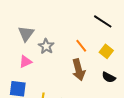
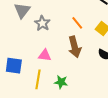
pink triangle: (25, 62) -> (45, 55), moved, turned 32

